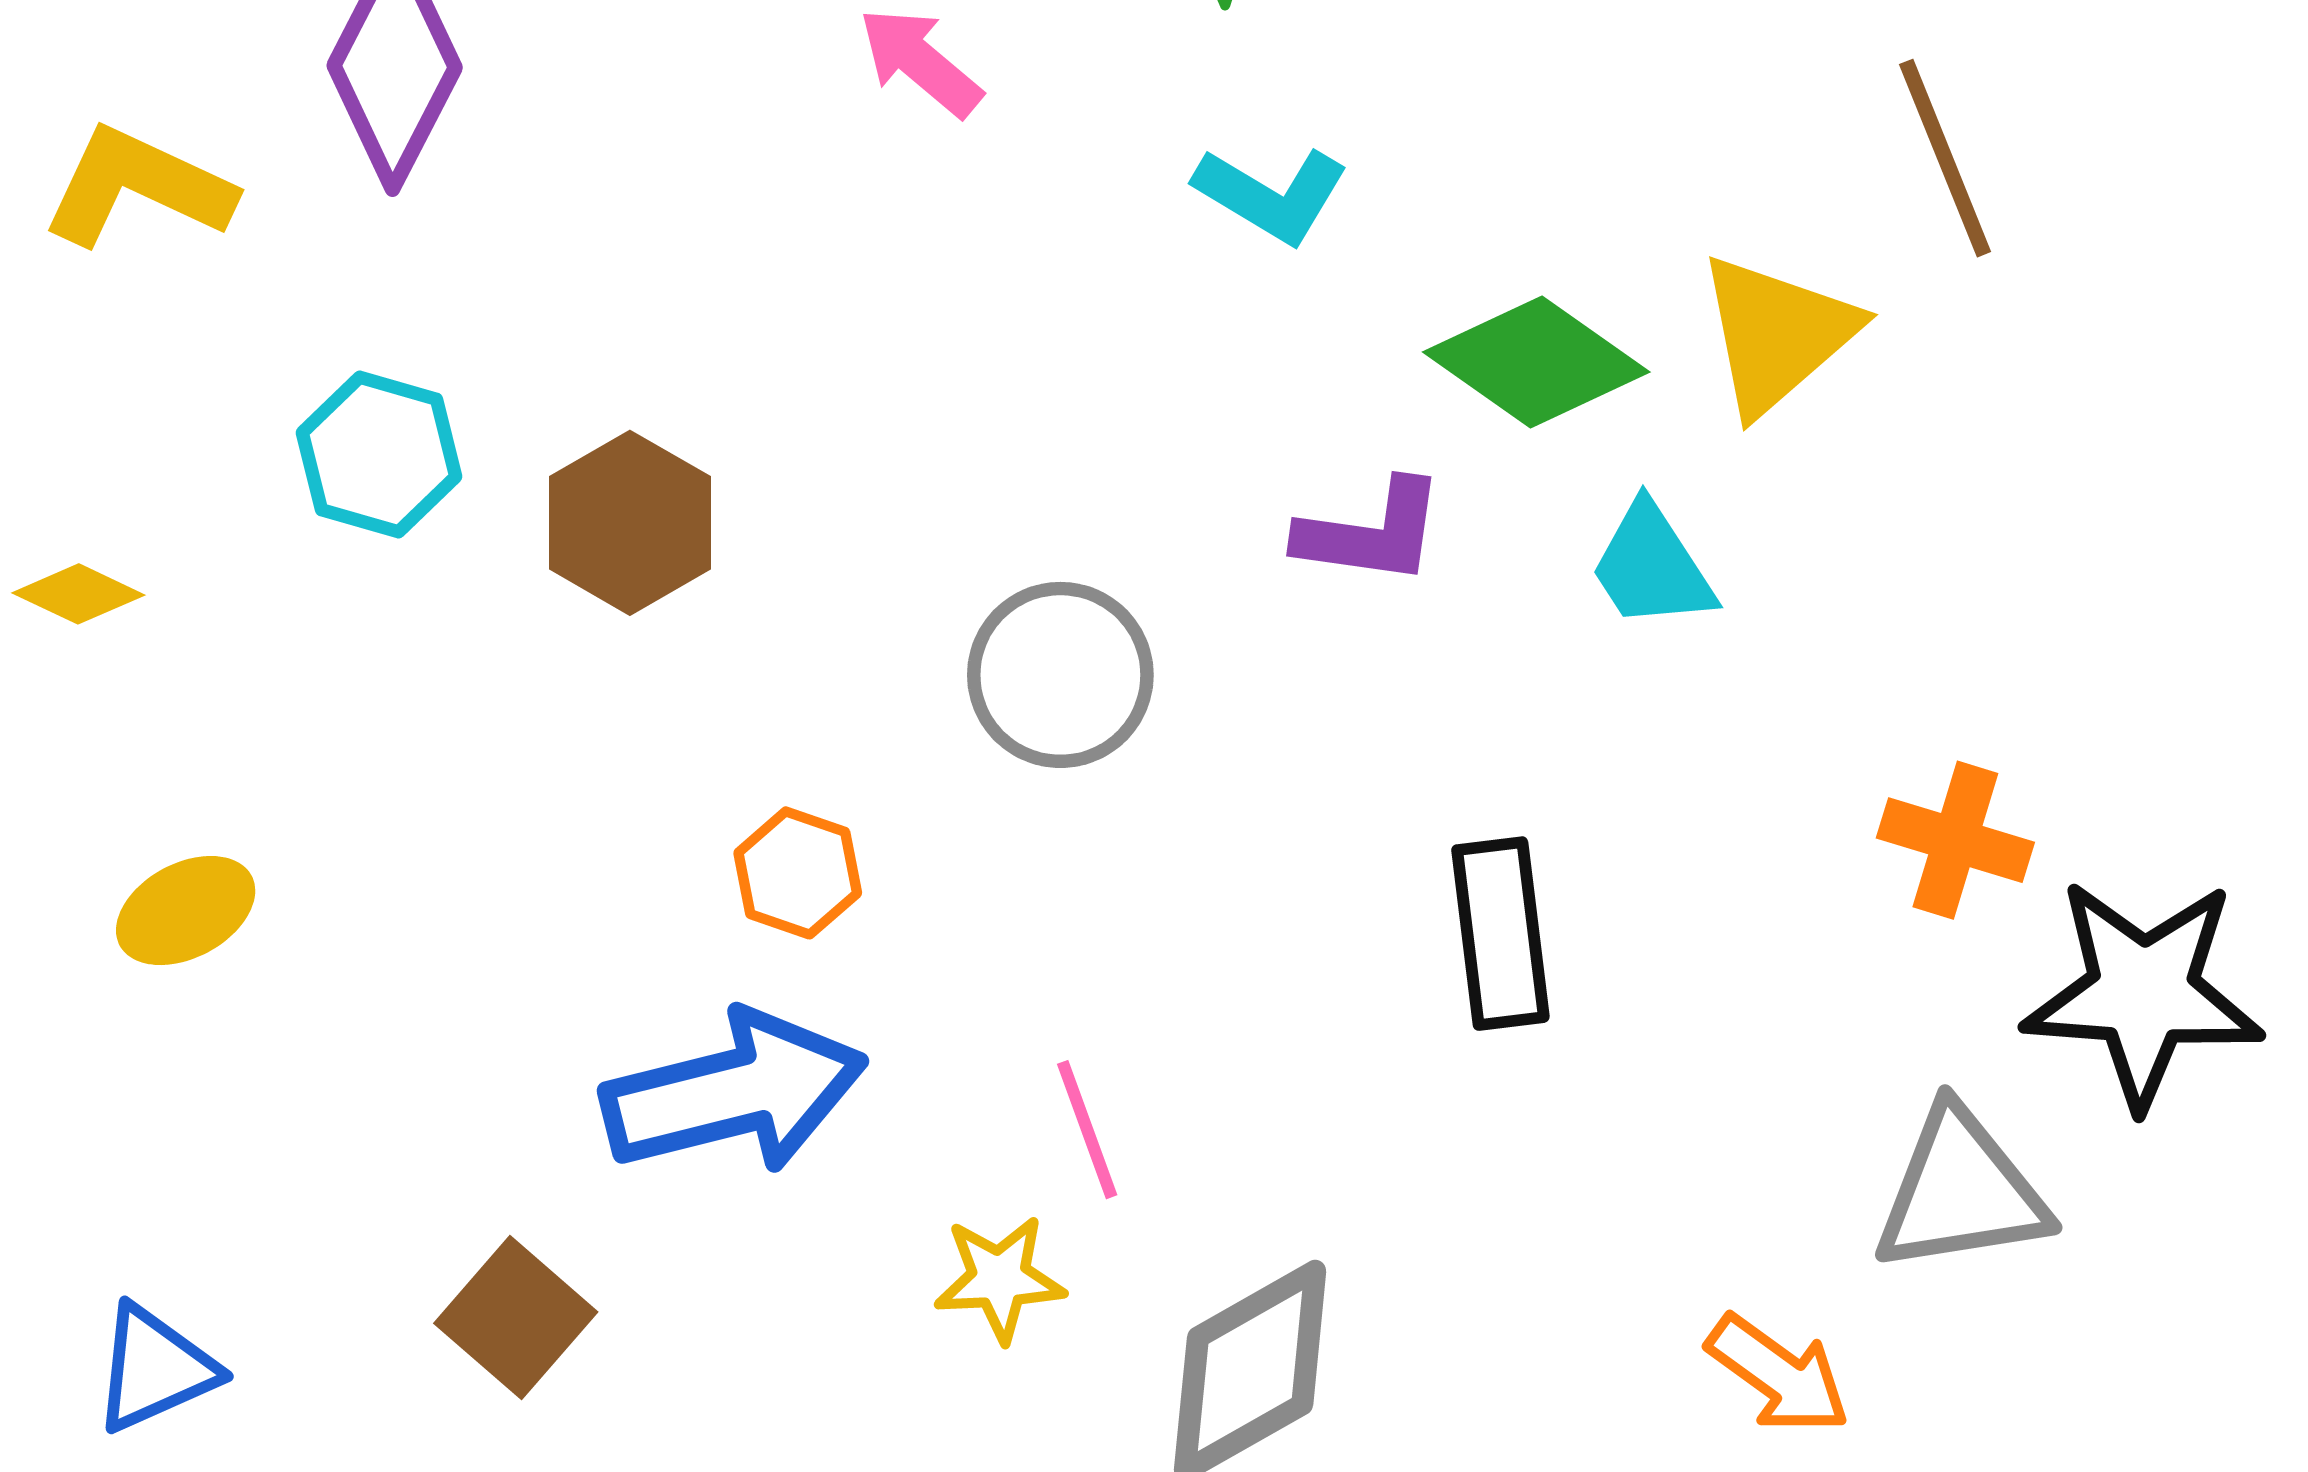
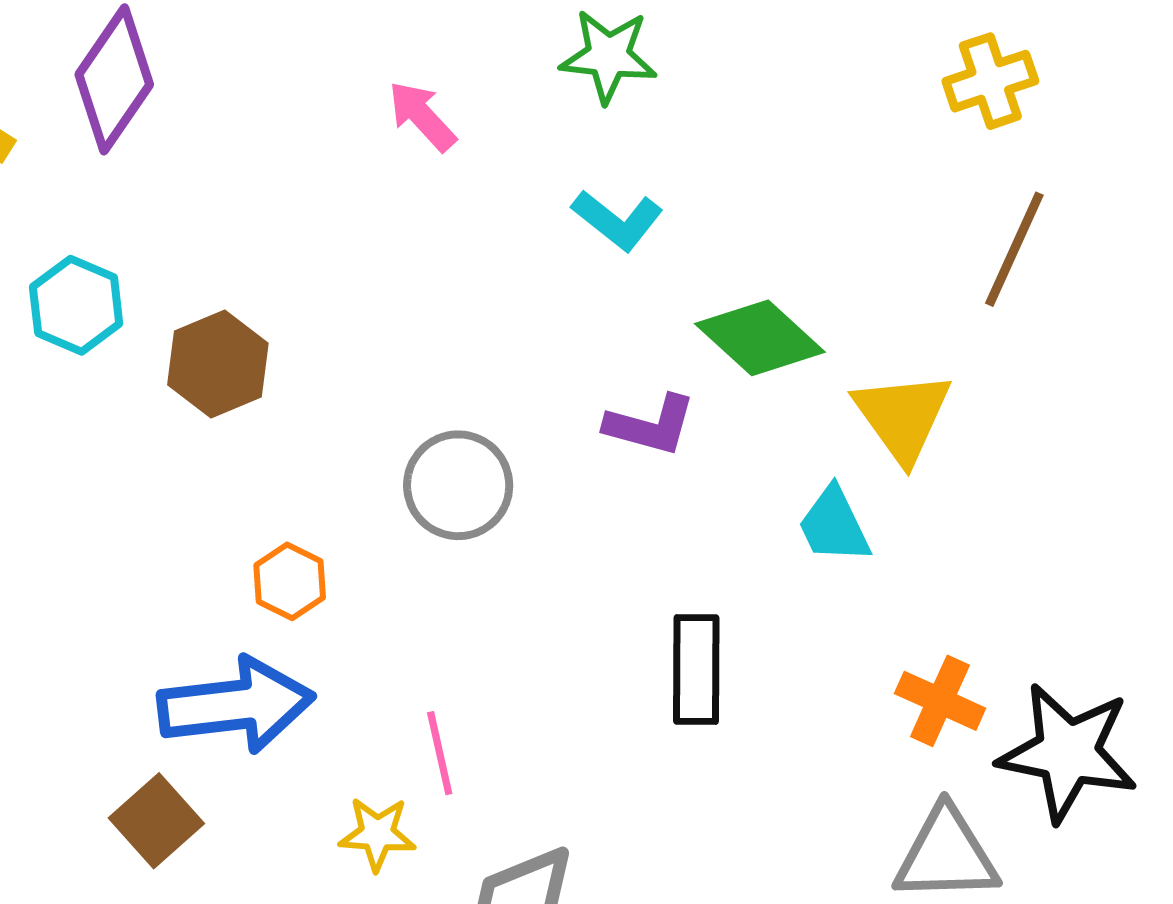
brown line: (1945, 158) -> (1014, 249), turned 39
yellow triangle: (1777, 334) -> (902, 417), moved, turned -32
cyan trapezoid: (1652, 566) -> (834, 525), moved
orange cross: (1955, 840) -> (940, 701), moved
brown square: (516, 1318) -> (156, 821), moved

